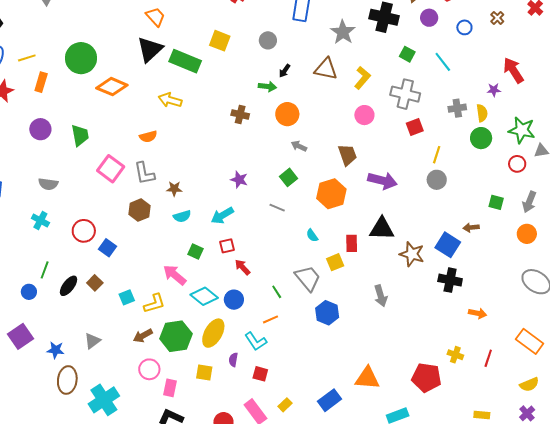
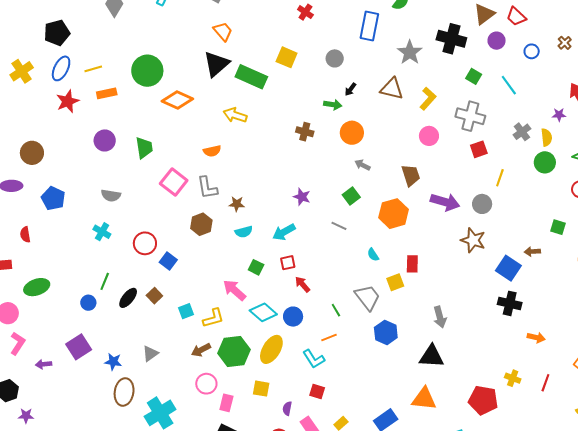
orange rectangle: (41, 82) -> (107, 93), turned 60
gray cross: (457, 108) -> (522, 132), turned -30
gray circle: (437, 180) -> (482, 204), moved
black triangle: (382, 229) -> (432, 356), moved
brown star: (412, 254) -> (473, 240), moved
purple semicircle: (233, 360) -> (287, 408), moved

